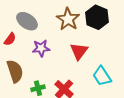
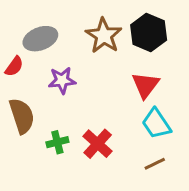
gray ellipse: (27, 21) -> (40, 39), turned -55
red triangle: (79, 51) -> (145, 85), moved

